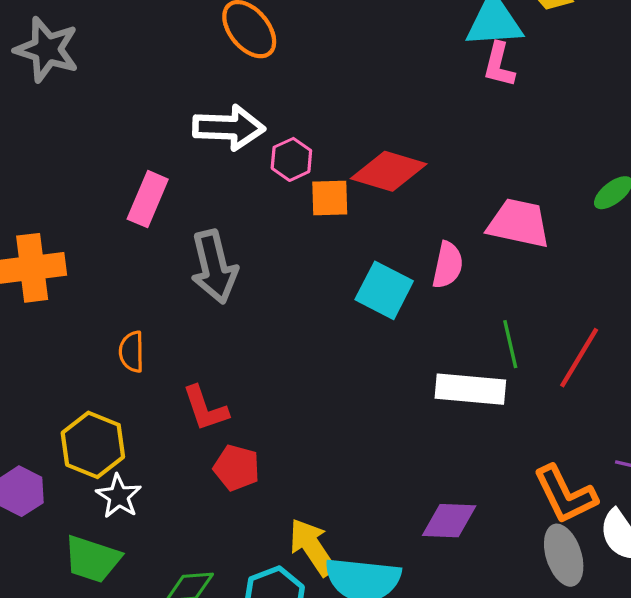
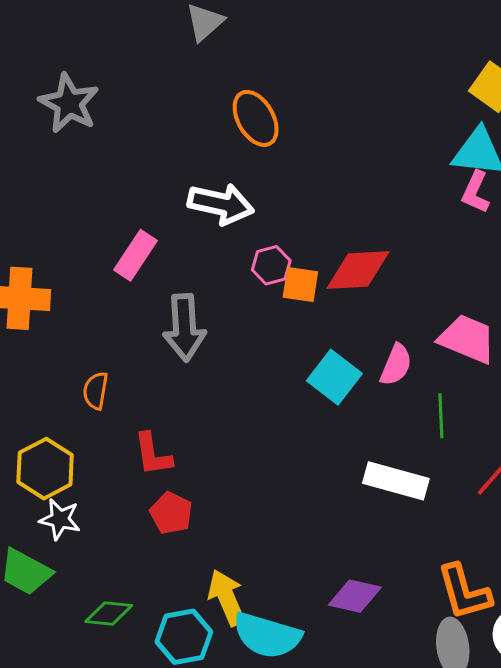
pink hexagon: (291, 159) -> (271, 265), moved
red diamond: (389, 171) -> (358, 270), turned -30
green line: (510, 344) -> (441, 416), moved
white star: (119, 496) -> (60, 519), turned -30

